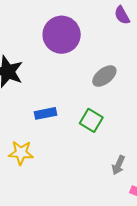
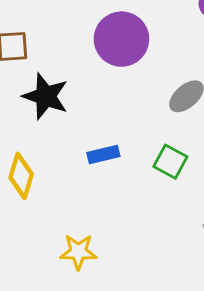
yellow star: (21, 153) -> (78, 252), moved

